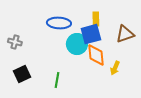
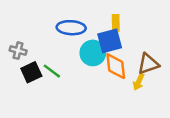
brown triangle: (125, 34) -> (148, 64), moved
black square: (22, 74) -> (31, 72), moved
green line: (57, 80) -> (52, 71), moved, turned -63

